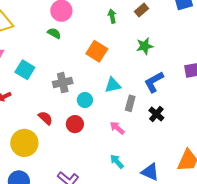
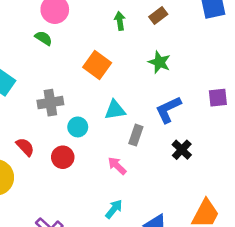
green star: (145, 46) -> (159, 62), turned 30
black cross: (156, 114) -> (182, 150), moved
cyan arrow: (117, 161) -> (114, 209), turned 77

